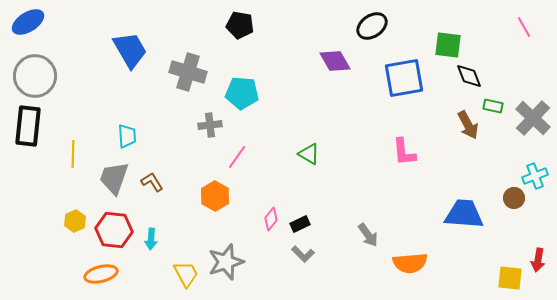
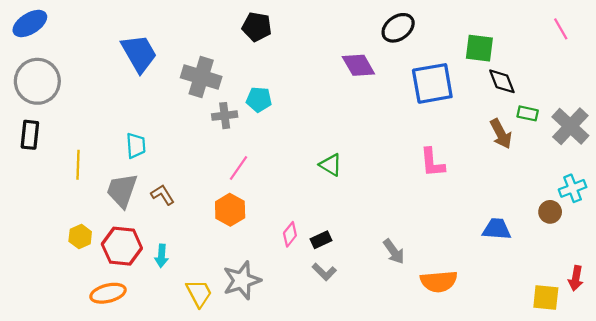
cyan pentagon: (242, 93) -> (259, 99), size x0.7
gray cross: (210, 125) -> (225, 116), moved
black rectangle: (28, 126) -> (30, 135), size x0.7
pink line: (237, 157) -> (239, 168), moved
blue trapezoid: (464, 214) -> (497, 229), size x0.7

